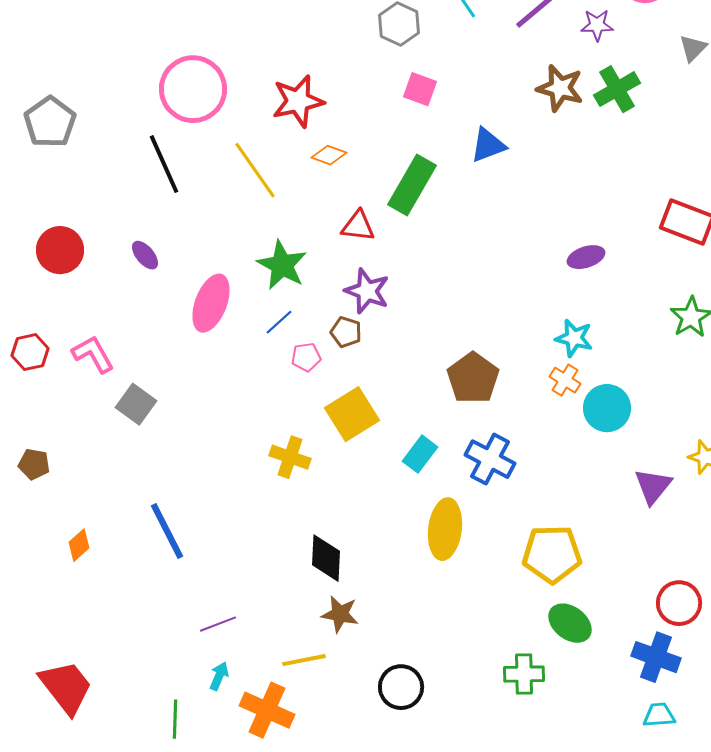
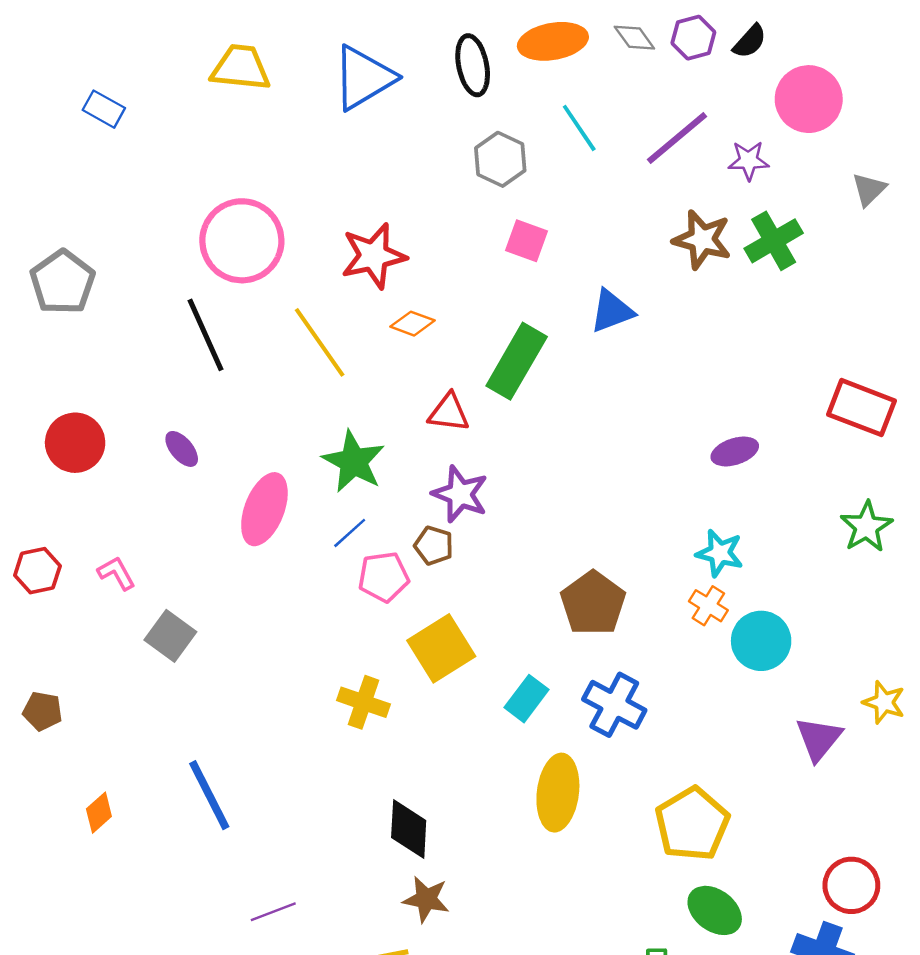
pink L-shape: (93, 354) -> (116, 573), size x0.7
pink pentagon: (306, 357) -> (384, 577), size x1.4
yellow pentagon: (552, 554) -> (692, 824), turned -30

